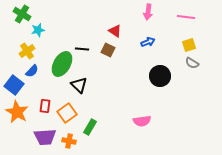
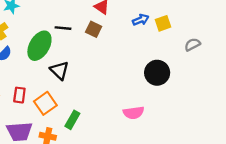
yellow square: (189, 45) -> (163, 23), moved
gray semicircle: (192, 63) -> (192, 45), turned 120
black circle: (160, 76) -> (157, 73), moved

